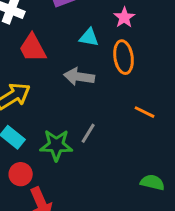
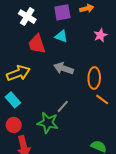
cyan triangle: (89, 37) -> (61, 36), moved
orange ellipse: (124, 57) -> (94, 78), moved
green star: (56, 145) -> (48, 123), moved

